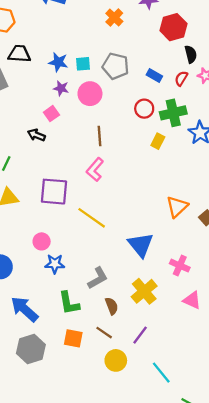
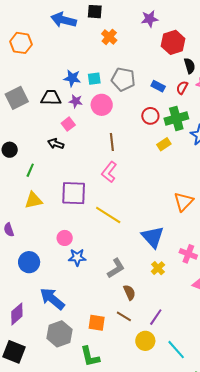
orange cross: (114, 17) -> (109, 37), moved
black trapezoid: (19, 54) -> (51, 98), moved
yellow rectangle: (158, 141) -> (164, 144), turned 32
yellow cross: (144, 291) -> (158, 268), moved, size x0.6
green L-shape: (69, 303) -> (90, 357), moved
yellow circle: (116, 360) -> (145, 341), moved

